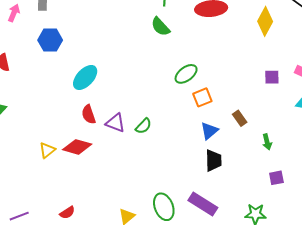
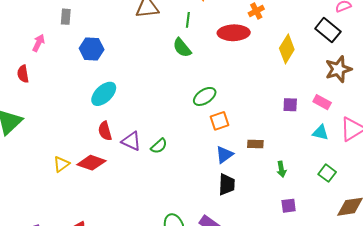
pink arrow: (14, 13) -> (39, 43), moved
blue hexagon: (50, 40) -> (92, 49), moved
brown rectangle: (240, 118) -> (255, 144), turned -56

